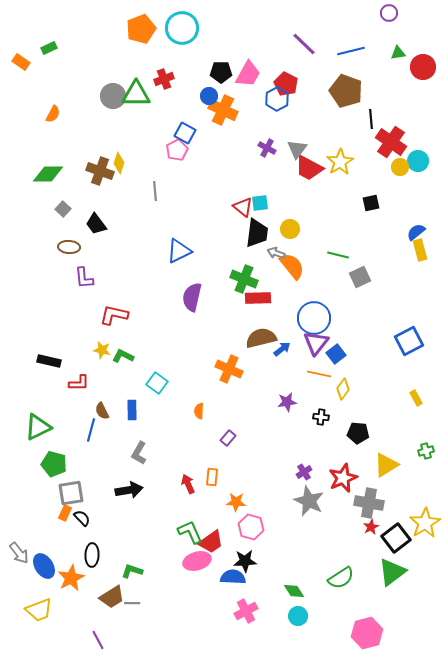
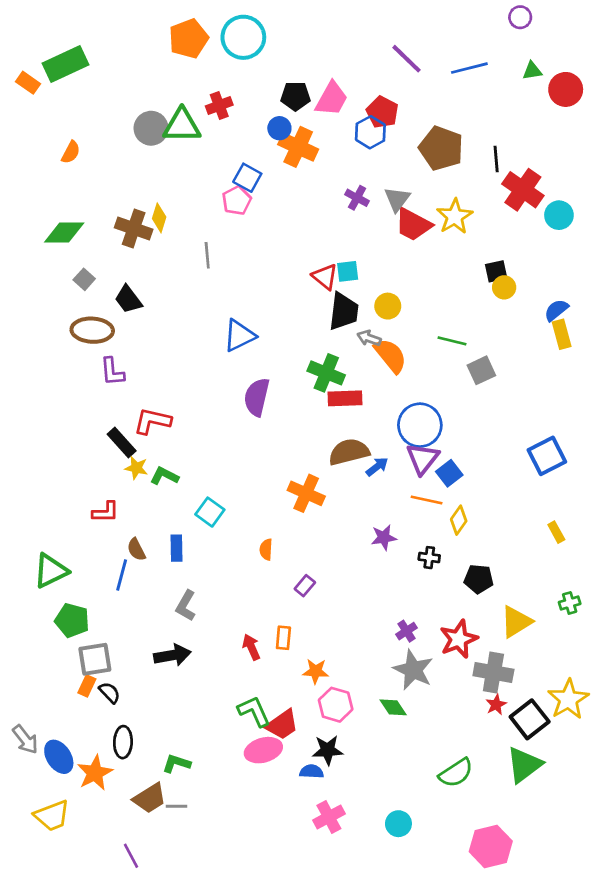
green rectangle: (49, 48) -> (65, 64), size x2.0
brown pentagon: (346, 91) -> (441, 148), moved
yellow circle: (400, 167) -> (504, 287), moved
brown ellipse: (69, 247) -> (92, 330), size x1.4
black rectangle: (49, 361) -> (122, 443), moved, turned 35
blue semicircle: (233, 577) -> (312, 772), size x0.7
green diamond: (294, 591) -> (393, 707), moved

